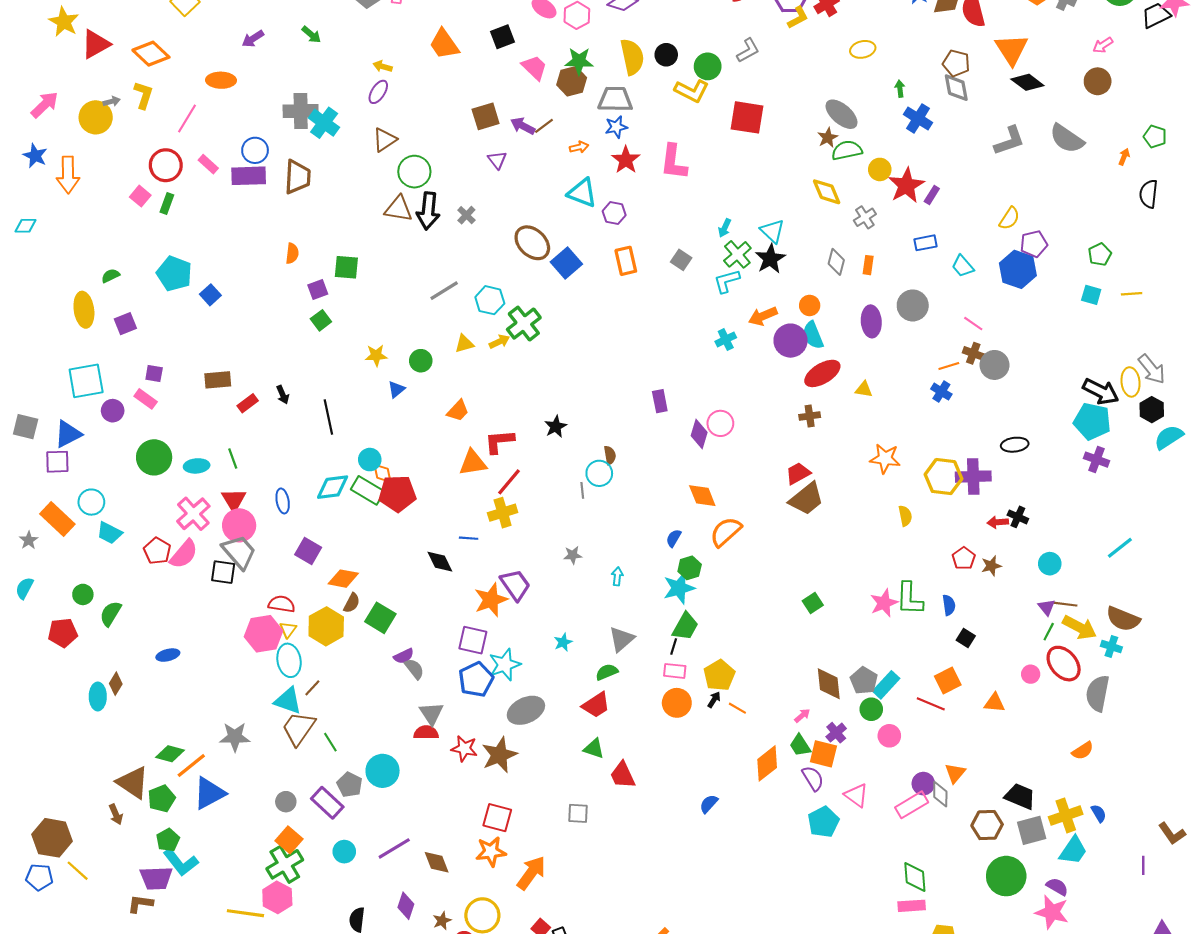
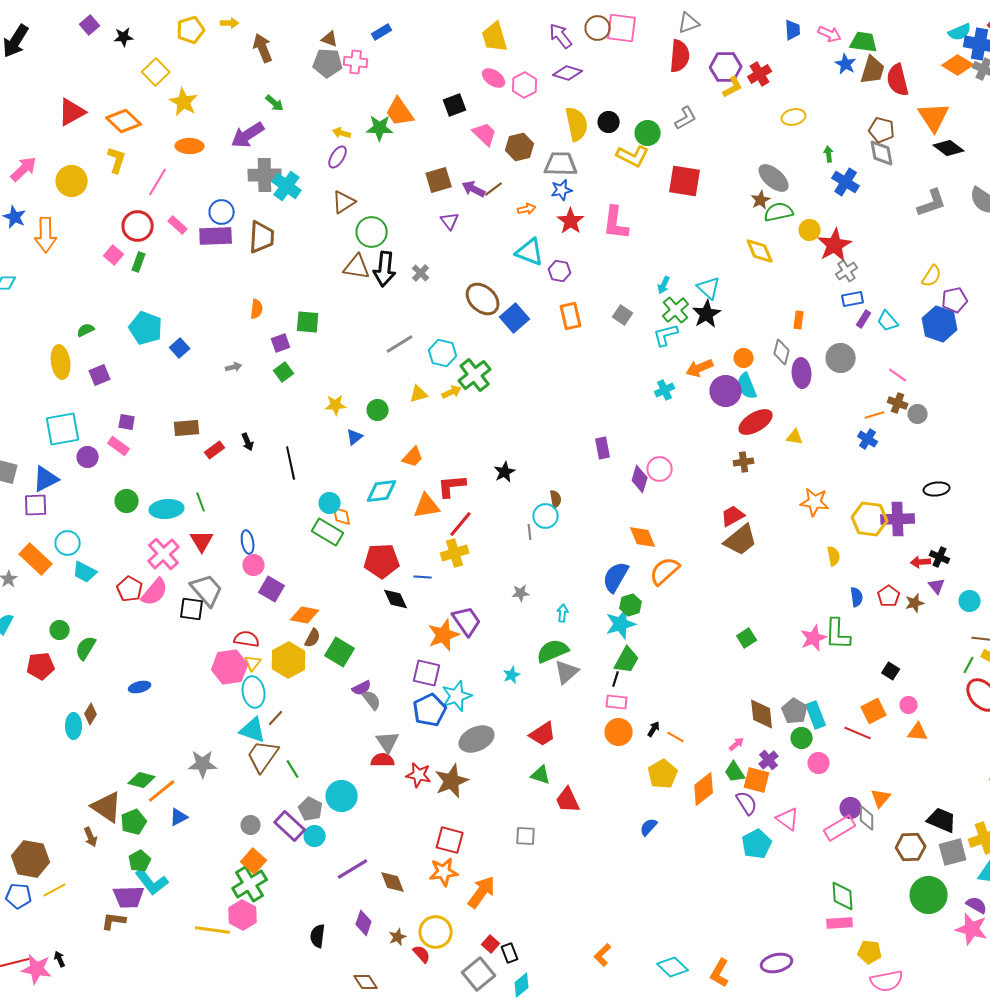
yellow star: (64, 22) -> (184, 102), moved
purple arrow: (253, 39) -> (248, 135), moved, size x1.6
green star: (579, 61) -> (380, 128), moved
gray arrow: (112, 101) -> (234, 367), moved
purple rectangle: (932, 195) -> (864, 319), moved
gray cross: (865, 217) -> (847, 271), moved
gray diamond: (836, 262) -> (782, 352), moved
gray circle: (995, 365) -> (918, 414), size x0.7
green circle: (154, 457) -> (127, 501), size x0.7
cyan ellipse: (197, 466) -> (167, 509), size x1.4
cyan diamond: (333, 487) -> (382, 491), moved
red pentagon: (397, 494) -> (382, 561), moved
pink circle: (239, 525) -> (254, 565), moved, size x0.7
blue semicircle: (674, 538) -> (616, 577), size x1.8
blue semicircle: (949, 605) -> (857, 597), moved
purple triangle: (1047, 607) -> (937, 586), moved
green semicircle: (607, 672) -> (553, 651), moved, size x1.5
pink circle: (1031, 674) -> (909, 705), moved
yellow pentagon: (719, 675) -> (663, 774), moved
cyan rectangle: (886, 685) -> (816, 715), turned -64
blue triangle: (209, 793) -> (179, 817), size x0.6
cyan circle: (344, 852) -> (315, 836), moved
yellow line: (78, 871) -> (55, 890), turned -70

